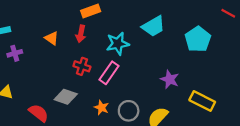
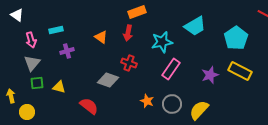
pink rectangle: (109, 73) -> (171, 69), moved
purple star: (170, 79) -> (210, 75), turned 30
gray diamond: (66, 97) -> (108, 80), moved
yellow rectangle: (202, 101) -> (240, 71), moved

